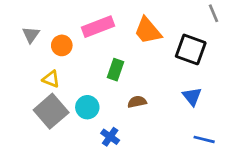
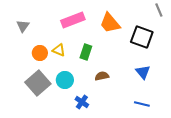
orange circle: (62, 45) -> (40, 53), moved
yellow triangle: (51, 79) -> (59, 50), moved
blue line: (204, 139) -> (142, 104), moved

